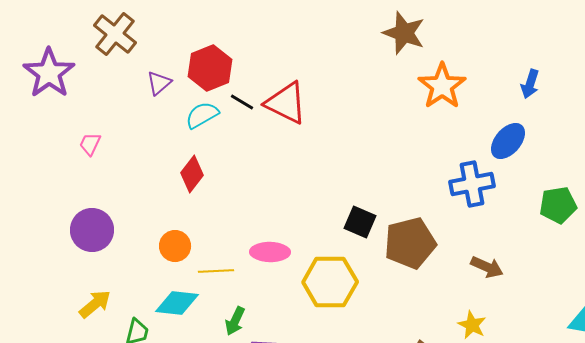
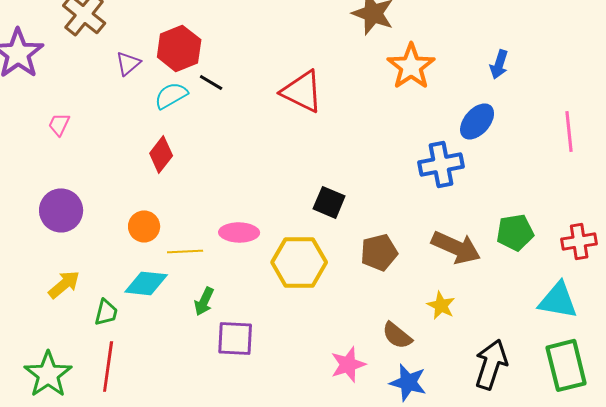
red triangle: (286, 103) -> (302, 91), moved
green pentagon: (558, 205) -> (515, 232), moved
brown pentagon: (410, 243) -> (379, 252), moved, size x0.7
brown arrow: (487, 267) -> (456, 247), size x1.5

